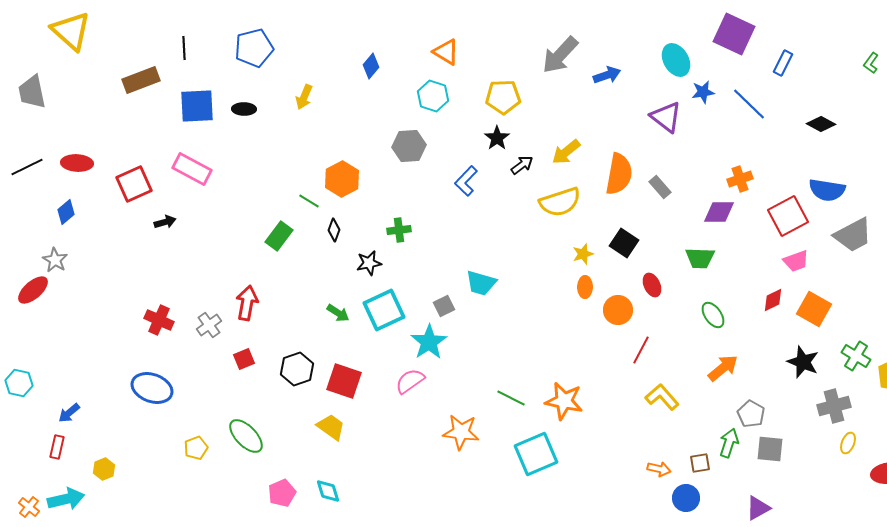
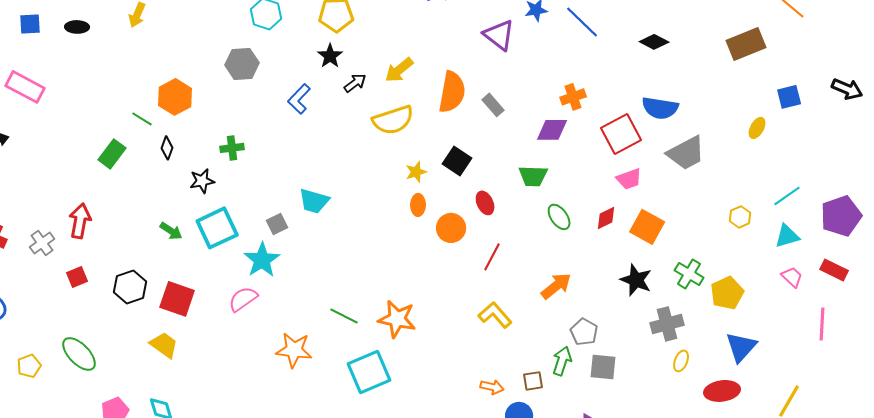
blue square: (197, 106) -> (30, 24), size x0.6
green ellipse: (713, 315) -> (559, 217), moved
red line: (641, 350) -> (492, 257), moved

